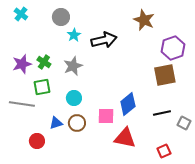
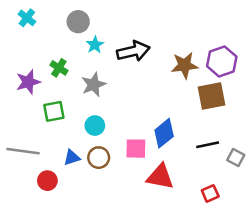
brown star: (144, 20) -> (185, 65), moved, turned -30
green cross: (44, 62) -> (59, 68), moved
gray line: (22, 104) -> (23, 151), moved

